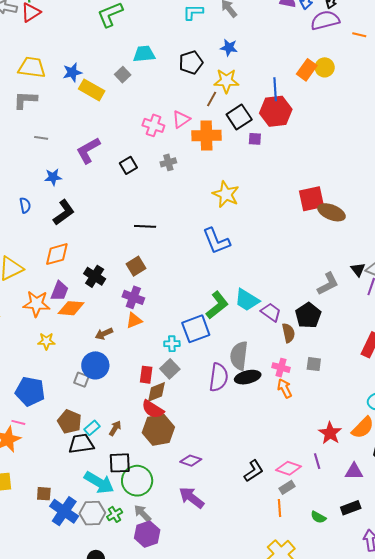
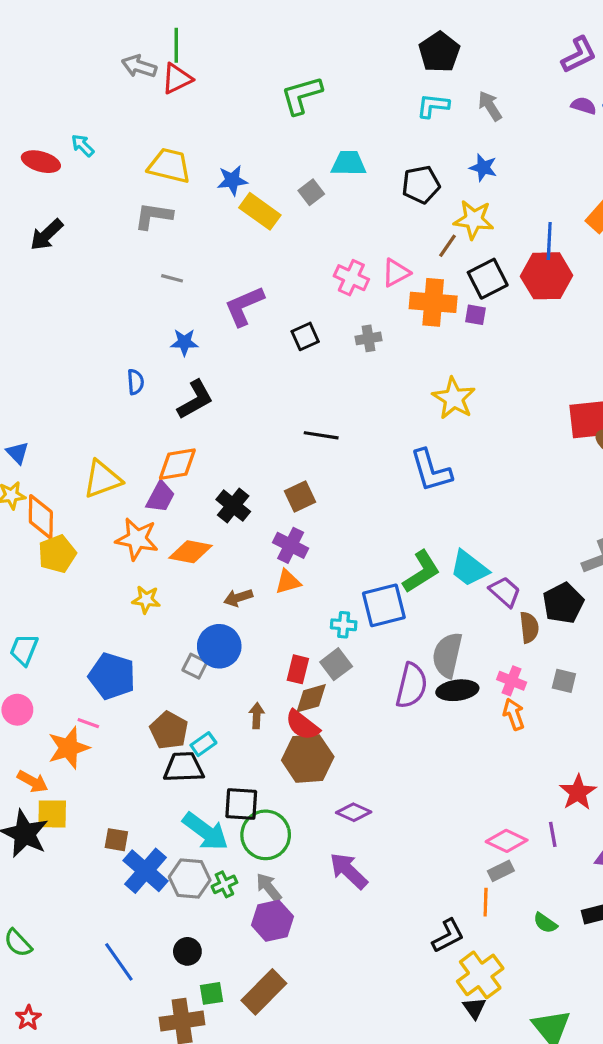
purple square: (255, 139) -> (476, 315), moved
purple trapezoid: (60, 291) -> (160, 497), moved
brown arrow: (115, 428) -> (257, 716), moved, turned -35
black L-shape: (254, 471) -> (448, 936), moved

